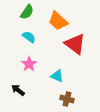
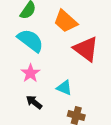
cyan semicircle: (29, 37) -> (30, 41), size x1.6
black arrow: (18, 90) -> (34, 102), moved

